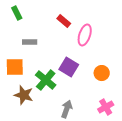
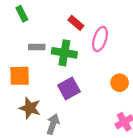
purple square: (69, 67) -> (69, 88), moved, turned 30
green cross: (46, 80) -> (64, 53), moved, turned -30
gray arrow: (67, 109) -> (53, 124), moved

